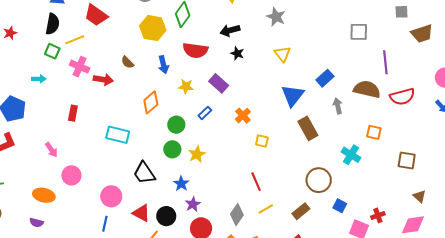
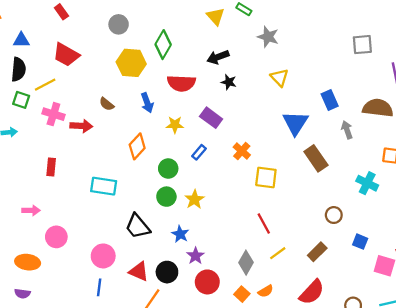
blue rectangle: (325, 78) -> (330, 100), turned -66
yellow square: (262, 141) -> (266, 177), size x1.5
pink arrow: (51, 150) -> (31, 210), turned -49
brown circle: (319, 180) -> (334, 215), size x0.6

